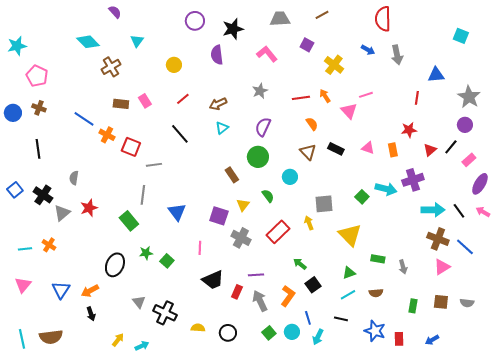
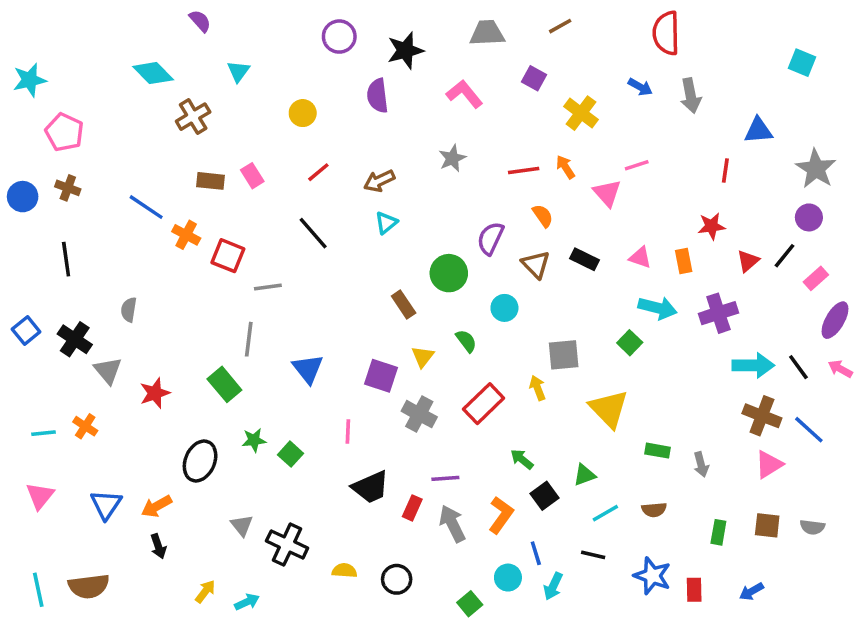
purple semicircle: (263, 127) -> (491, 238), moved
cyan arrow: (386, 189) -> (658, 308), moved
red star: (89, 208) -> (155, 393), moved
gray triangle: (62, 213) -> (108, 371), turned -30
green triangle: (349, 273) -> (584, 475), moved
green square: (269, 333) -> (470, 604), moved

